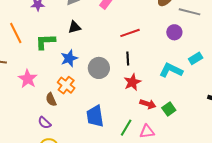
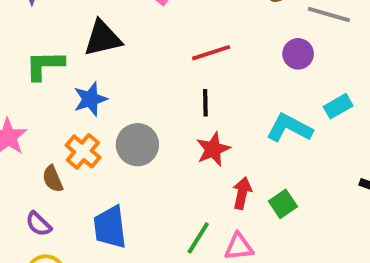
black triangle: (75, 27) -> (103, 38), size x1.5
gray circle: (99, 68) -> (137, 145), moved
red arrow: (148, 104) -> (242, 193), turned -98
blue trapezoid: (95, 116) -> (110, 227), moved

